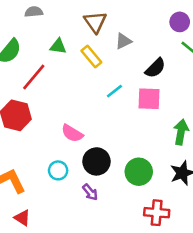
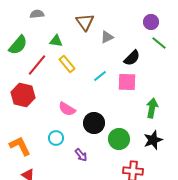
yellow rectangle: (91, 57) -> (67, 64), moved
black circle: (96, 161) -> (94, 123), moved

